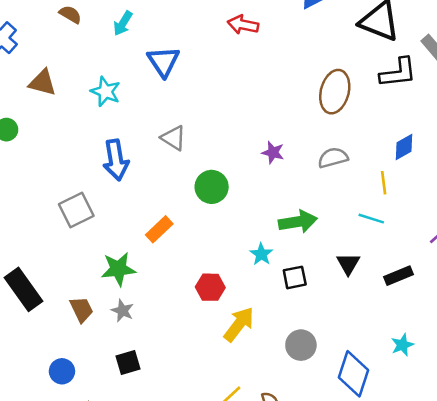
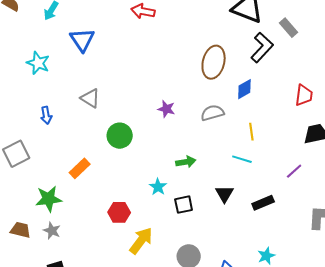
black L-shape: (398, 73) -> (262, 47), turned -40
blue diamond: (404, 147) -> (244, 89), moved
blue arrow: (116, 160) -> (46, 115), size x0.6
green arrow: (298, 222) -> (186, 162), size x0.7
brown trapezoid: (81, 309) -> (20, 230), turned -50

